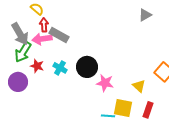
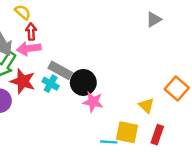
gray rectangle: (59, 35) -> (60, 70), moved
red star: (37, 66) -> (23, 81), size x1.5
pink star: (105, 83) -> (93, 102), moved

